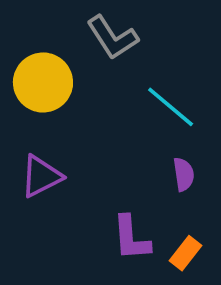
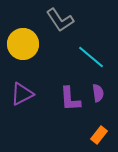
purple L-shape: (131, 238) -> (70, 99), moved

